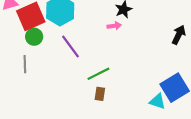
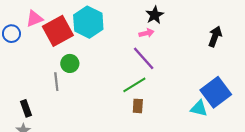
green circle: (34, 37) -> (70, 63), moved
purple line: (70, 47) -> (144, 58), moved

